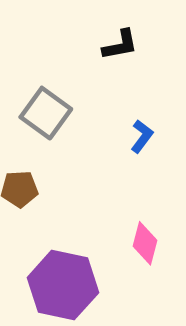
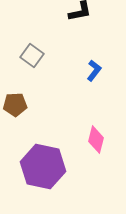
gray square: (46, 113) -> (32, 56), size x0.7

